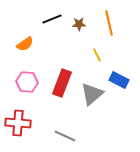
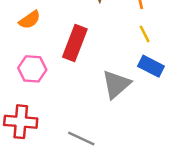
yellow line: (97, 55) -> (145, 34), moved
red rectangle: (62, 83) -> (75, 43), moved

